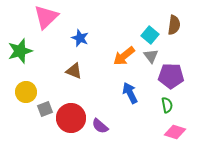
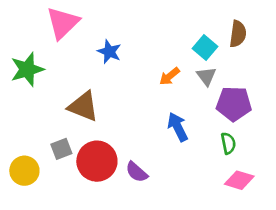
orange arrow: (124, 56) -> (169, 76), size x0.7
brown triangle: (74, 71) -> (83, 106), moved, size x1.4
yellow circle: (26, 92) -> (24, 171), moved

